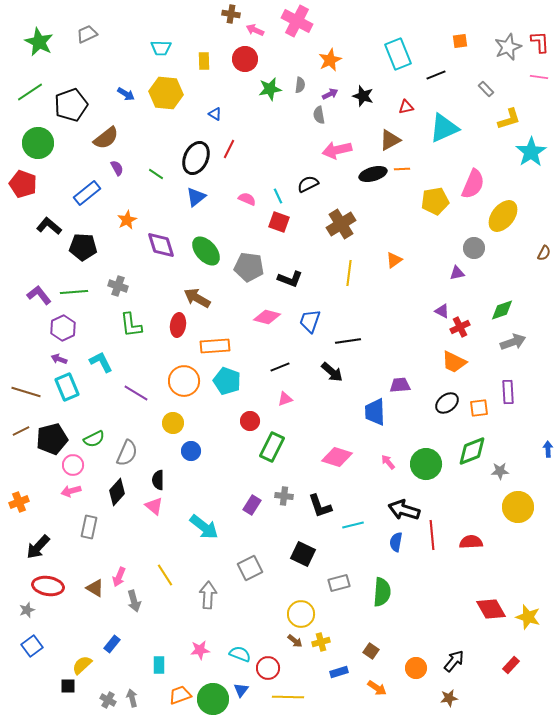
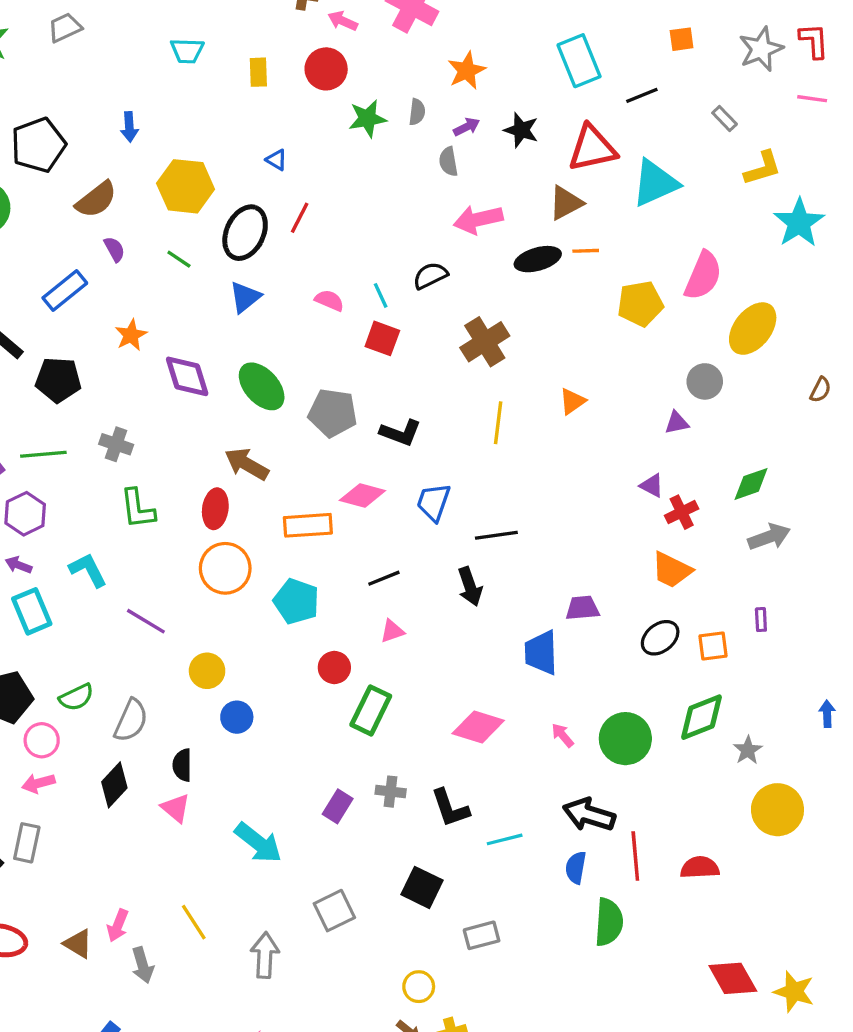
yellow hexagon: (166, 93) -> (186, 186), moved
blue arrow: (126, 94) -> (129, 127), turned 54
red triangle: (406, 107) -> (592, 148), size x2.0
orange rectangle: (215, 346) -> (308, 525), moved
black arrow: (332, 372) -> (470, 586), turned 30
orange circle: (184, 381) -> (225, 568), moved
purple rectangle: (508, 392) -> (761, 620), size x0.6
gray star: (500, 471) -> (748, 750), turned -30
gray rectangle: (89, 527) -> (27, 843), moved
green semicircle: (382, 592) -> (609, 922), moved
yellow circle: (301, 614) -> (419, 987), size x0.7

